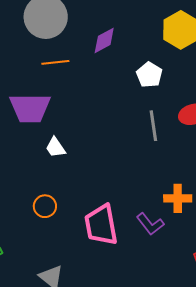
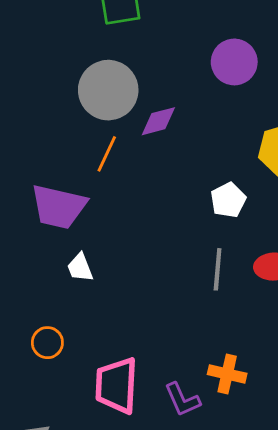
purple diamond: (104, 40) -> (158, 121), moved
orange line: (55, 62) -> (107, 154), turned -72

